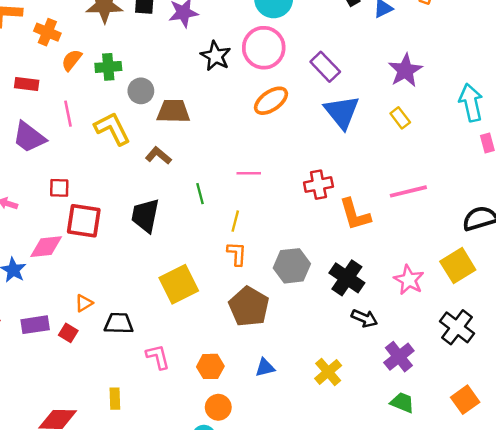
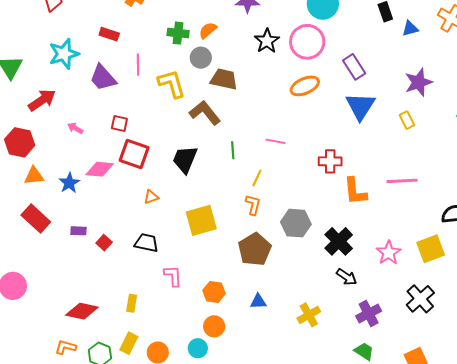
orange semicircle: (72, 60) -> (208, 30), moved
brown L-shape: (158, 156) -> (205, 113), size x1.5
orange triangle: (84, 303) -> (151, 197), moved
purple rectangle: (35, 325) -> (79, 231), size x0.7

